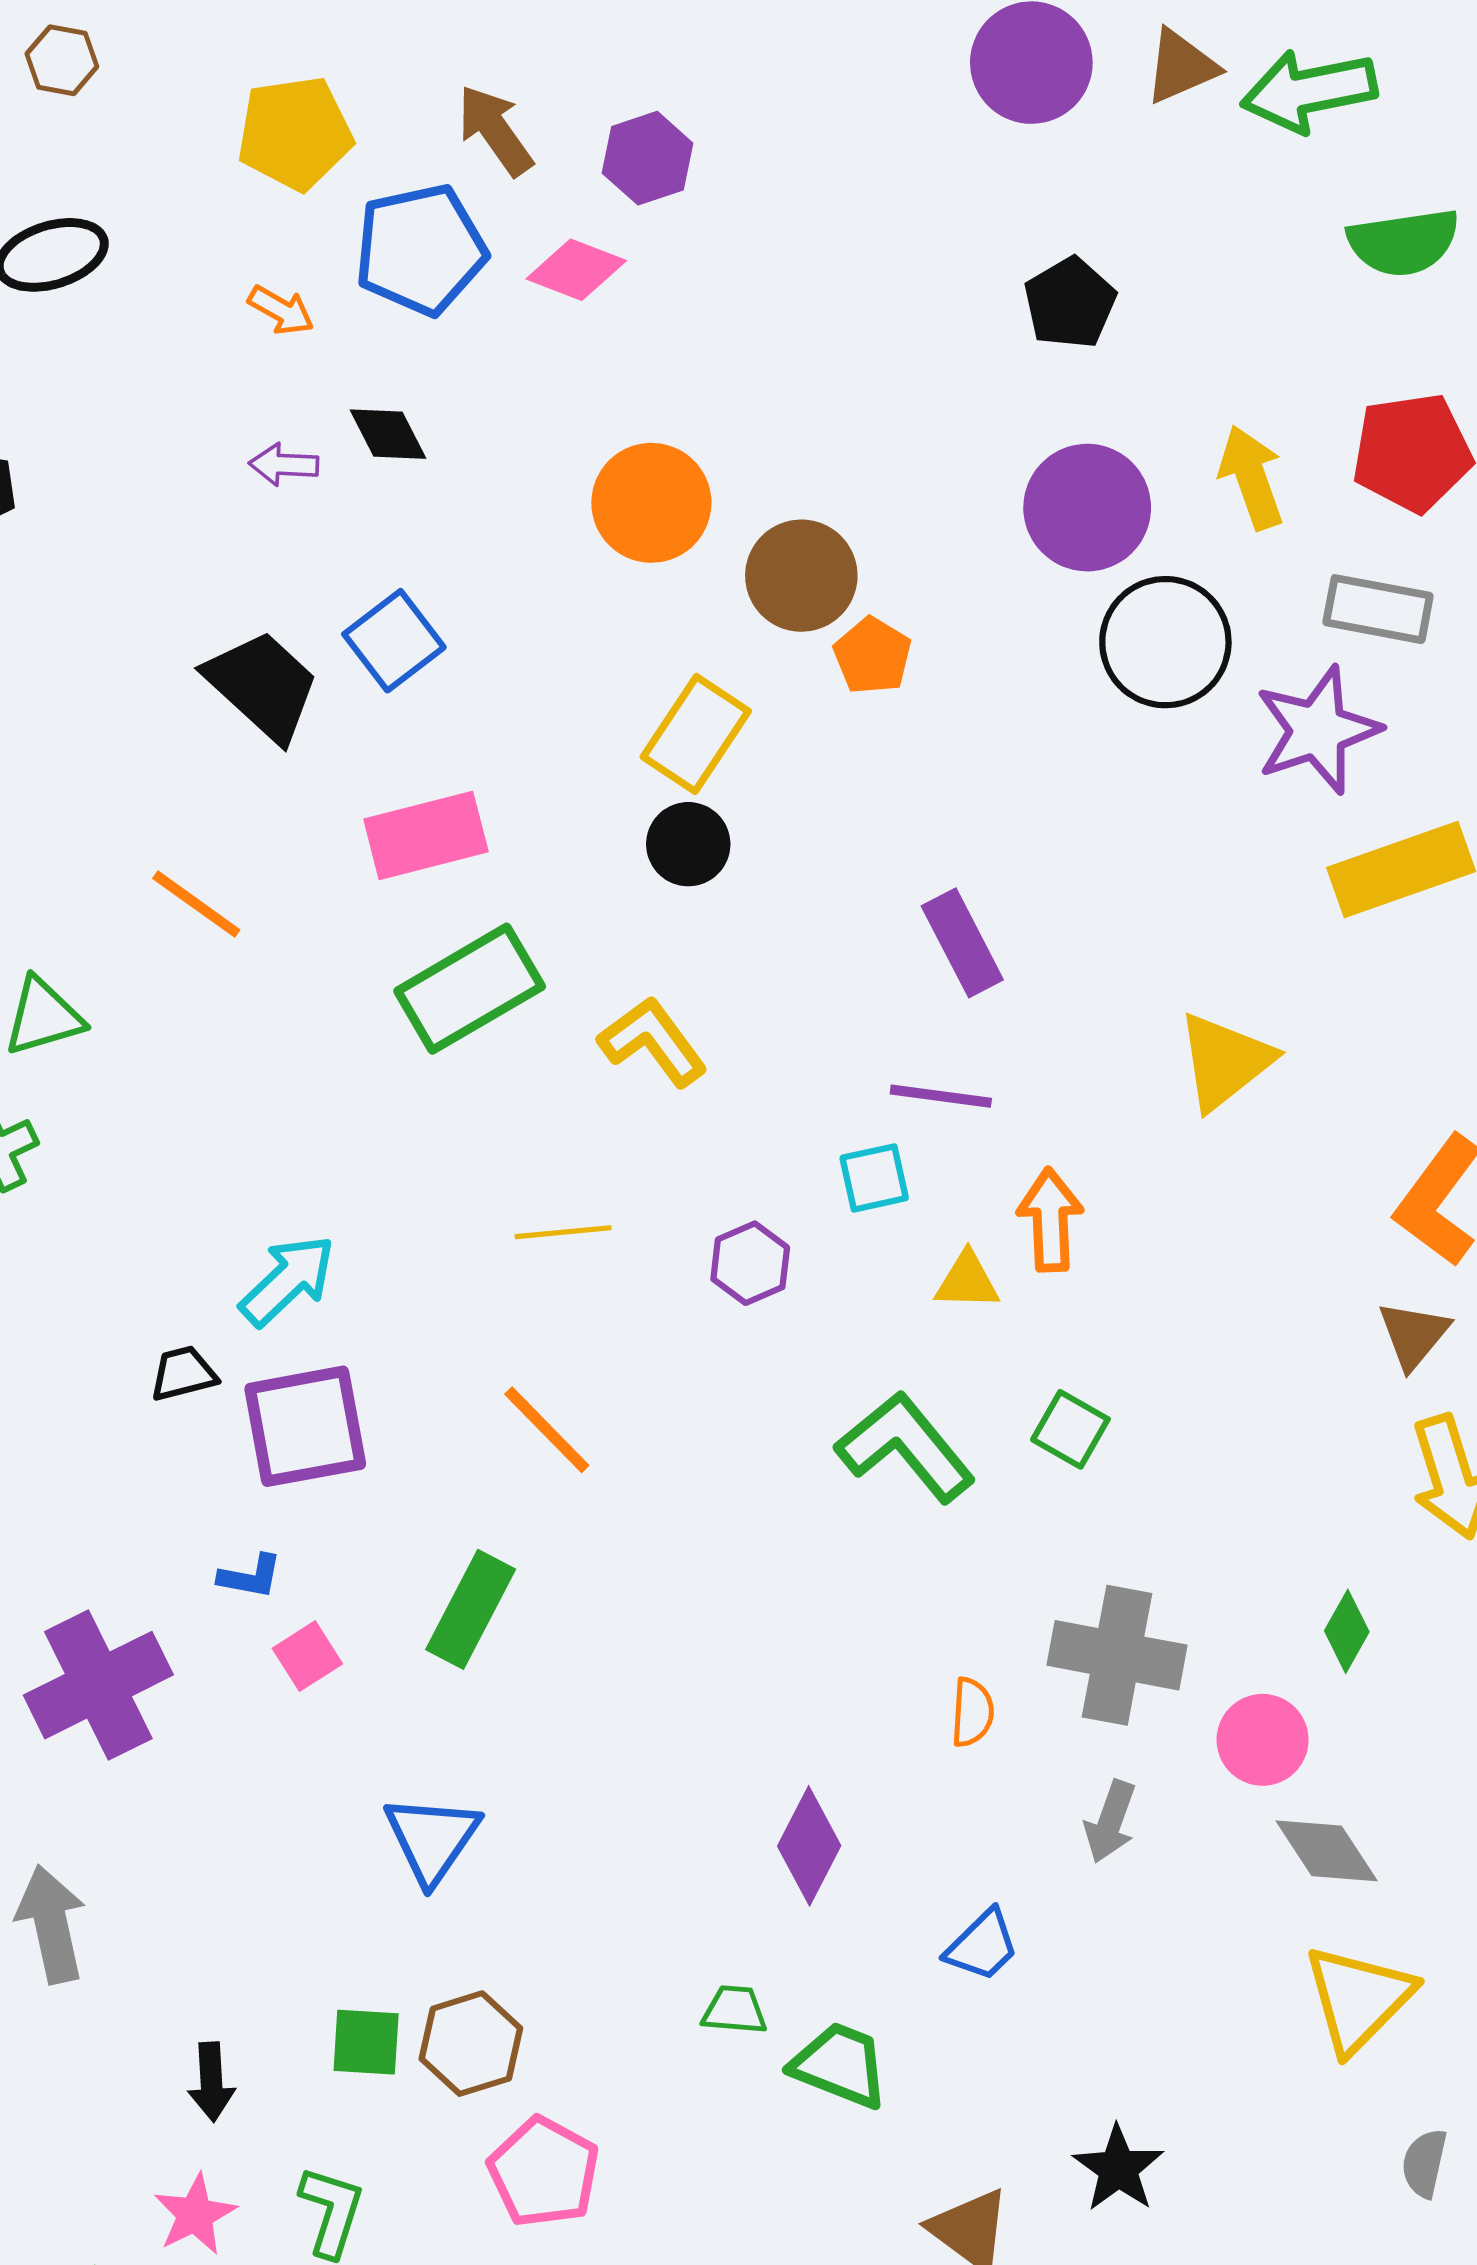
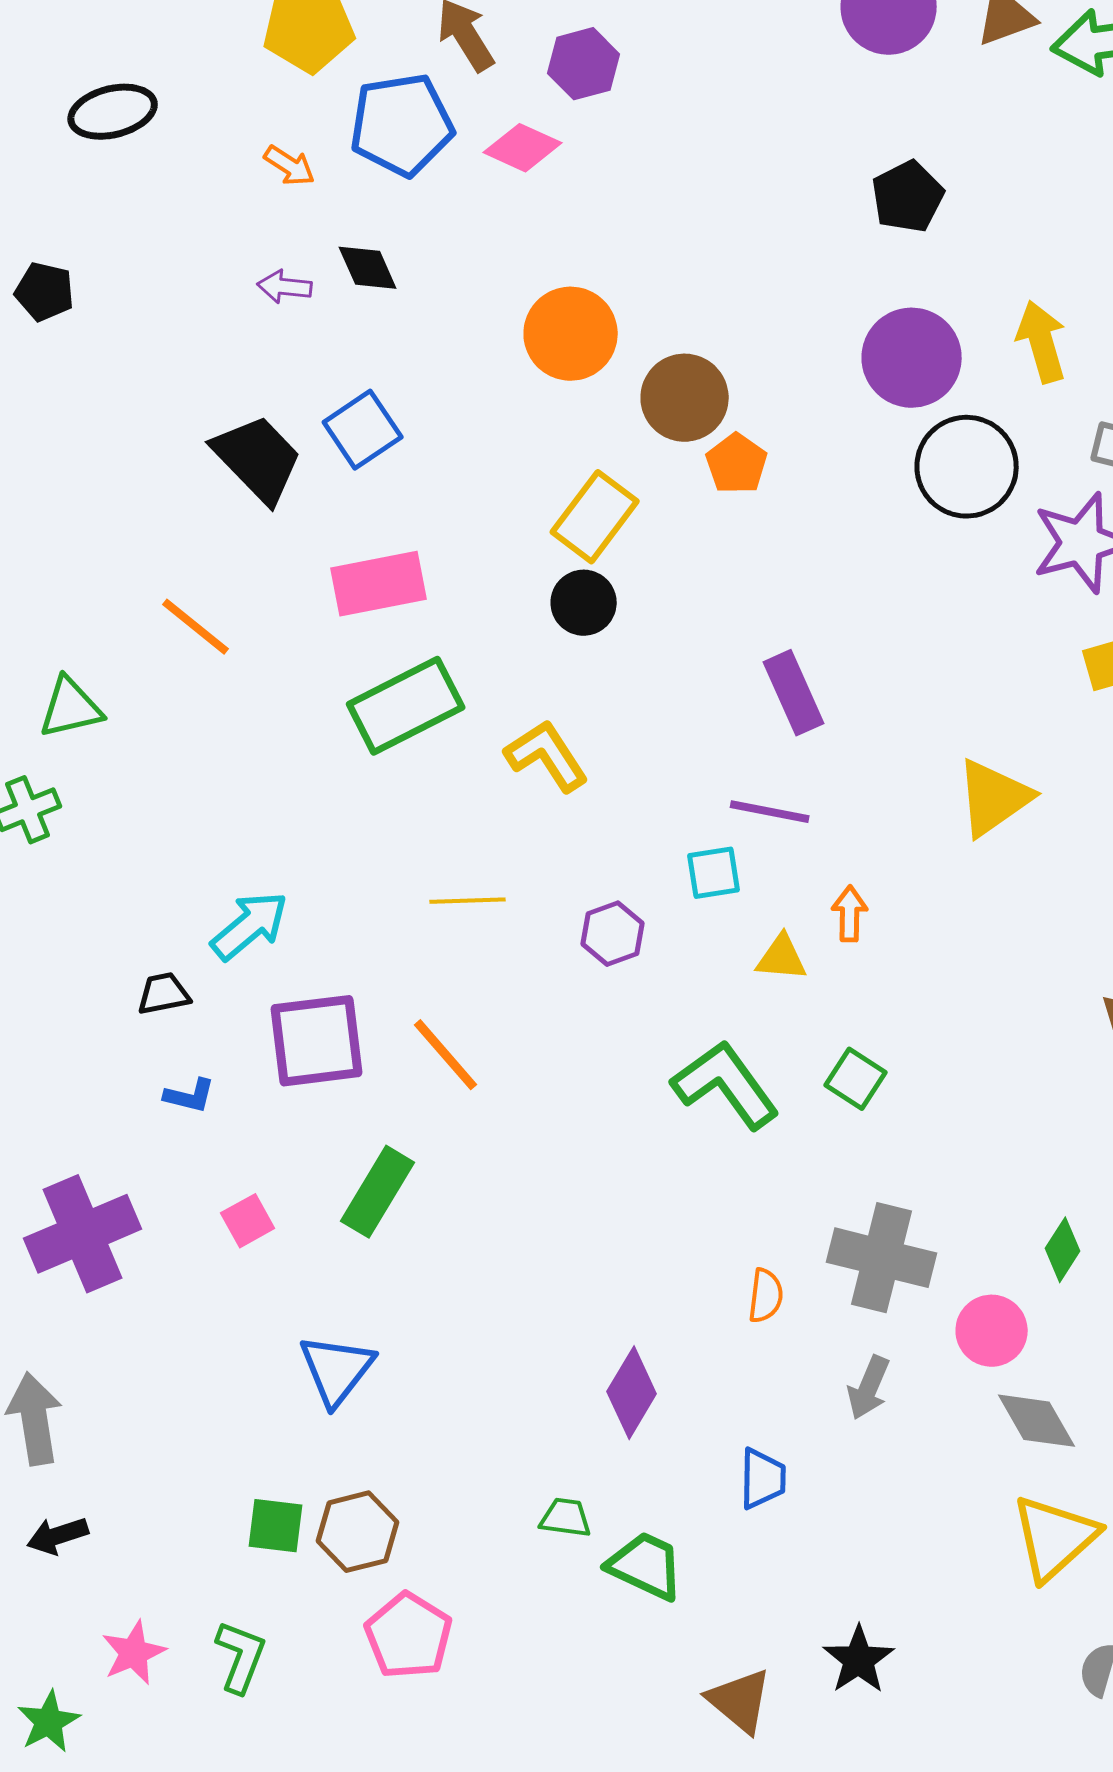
orange arrow: (1050, 1220) -> (850, 914), size x0.7
purple square: (305, 1426) -> (317, 1041), moved
blue L-shape: (250, 1576) -> (190, 1096), moved
blue trapezoid: (982, 1945) -> (763, 1479), turned -48
black arrow: (211, 2082) -> (58, 1536), moved, turned 72

